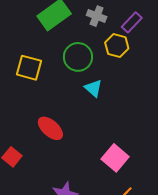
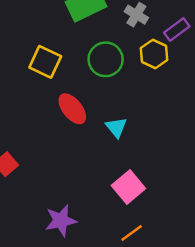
cyan triangle: (93, 88) -> (116, 127), moved
red ellipse: (50, 128) -> (72, 109), moved

